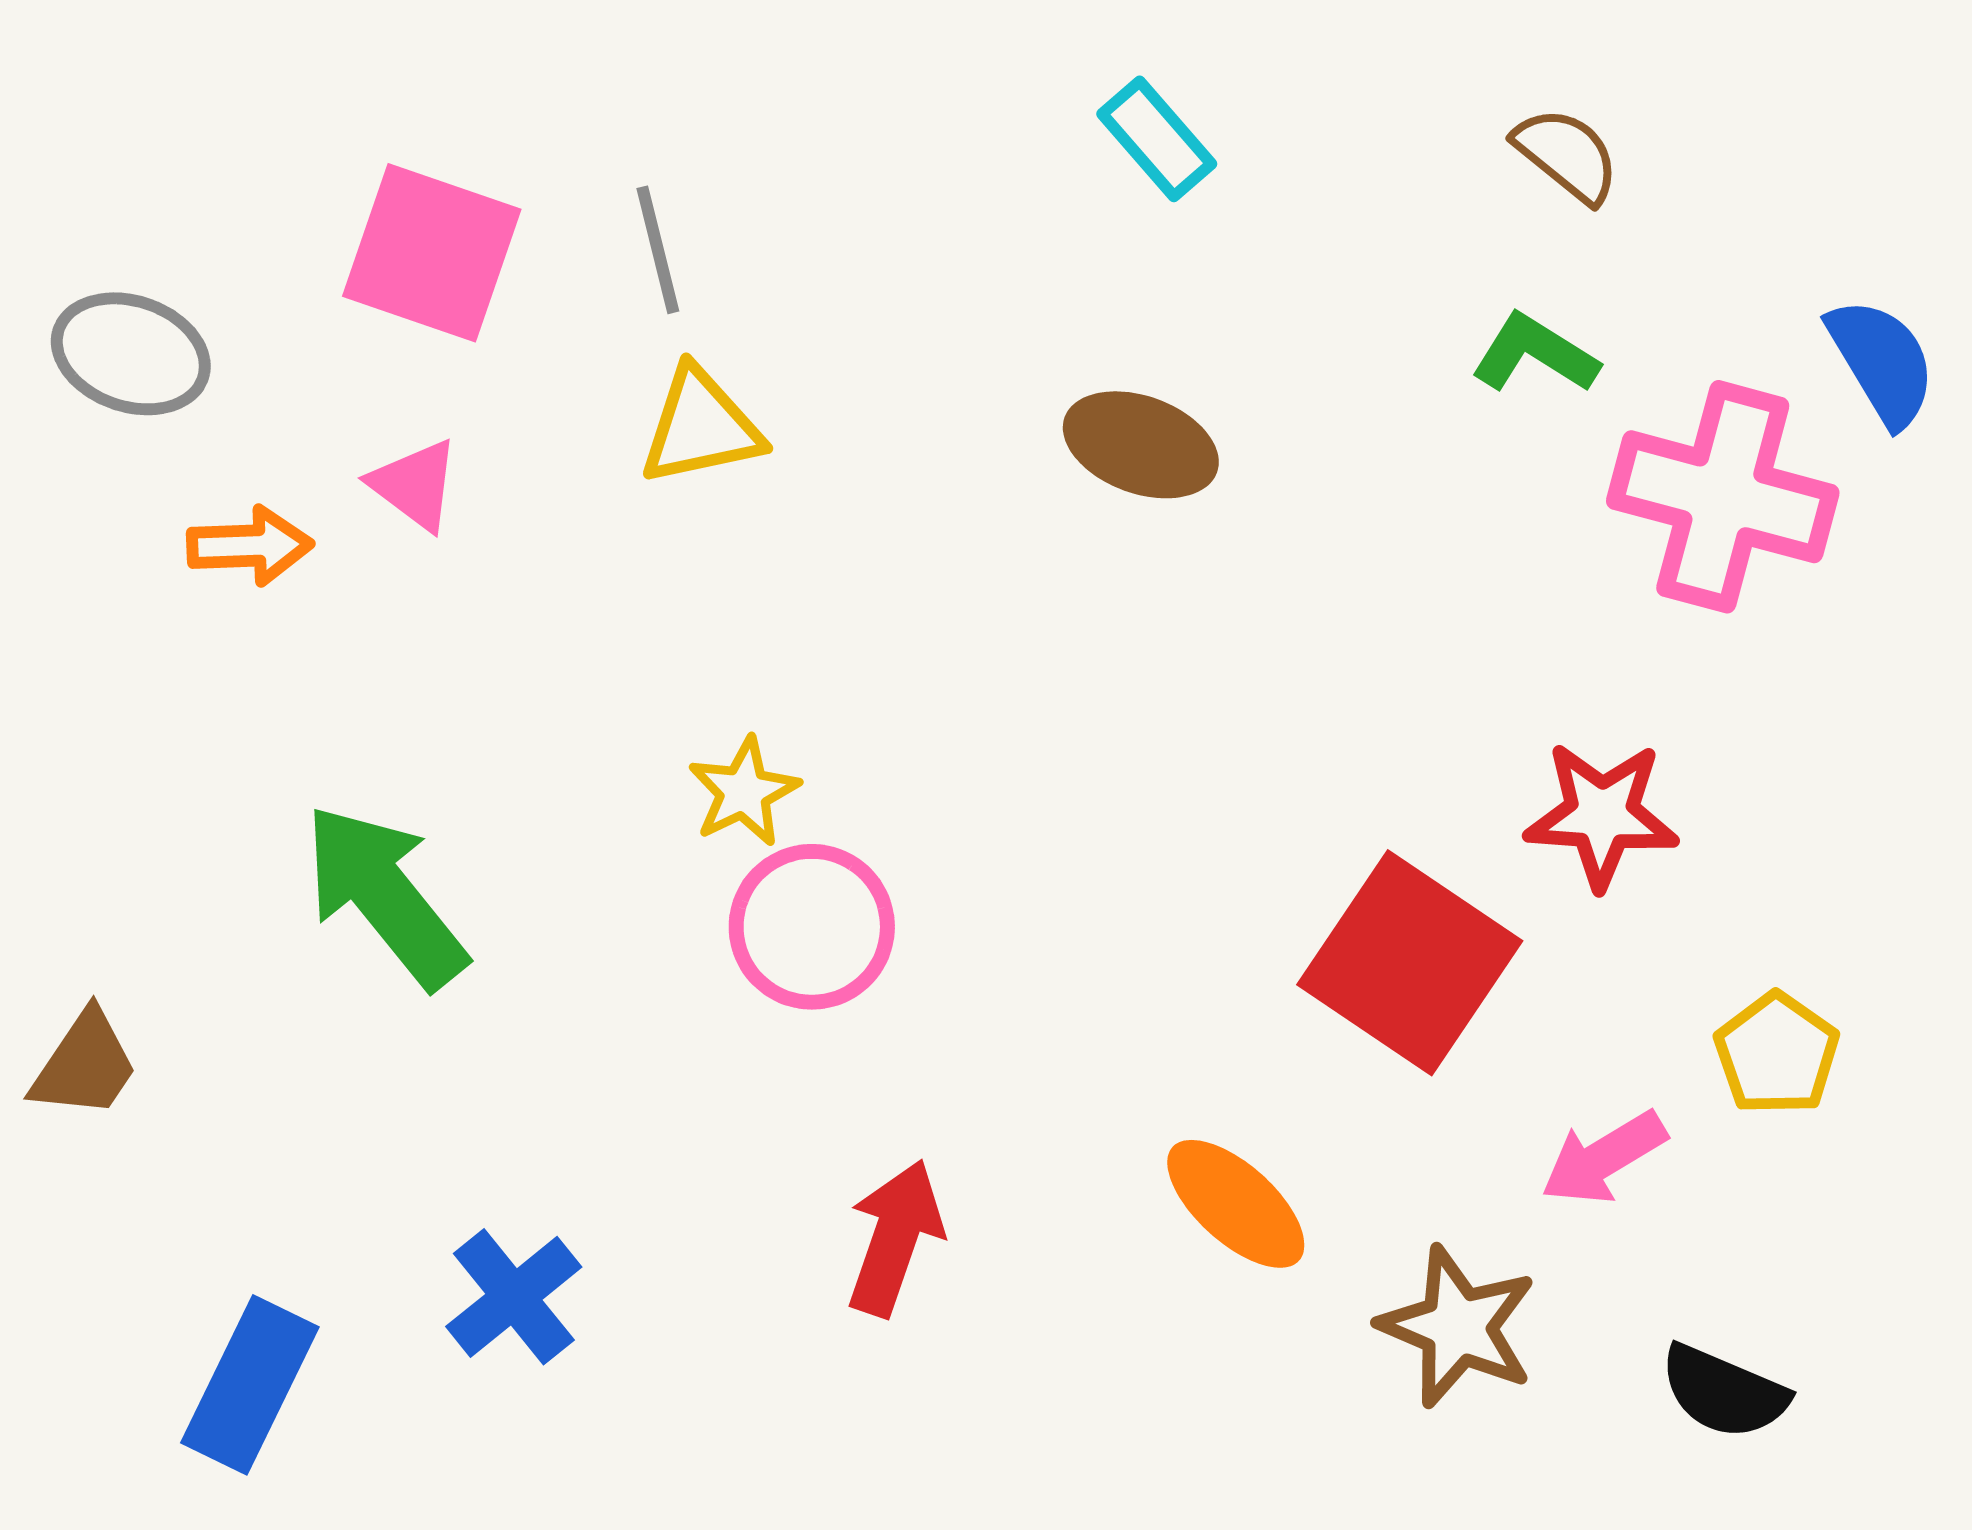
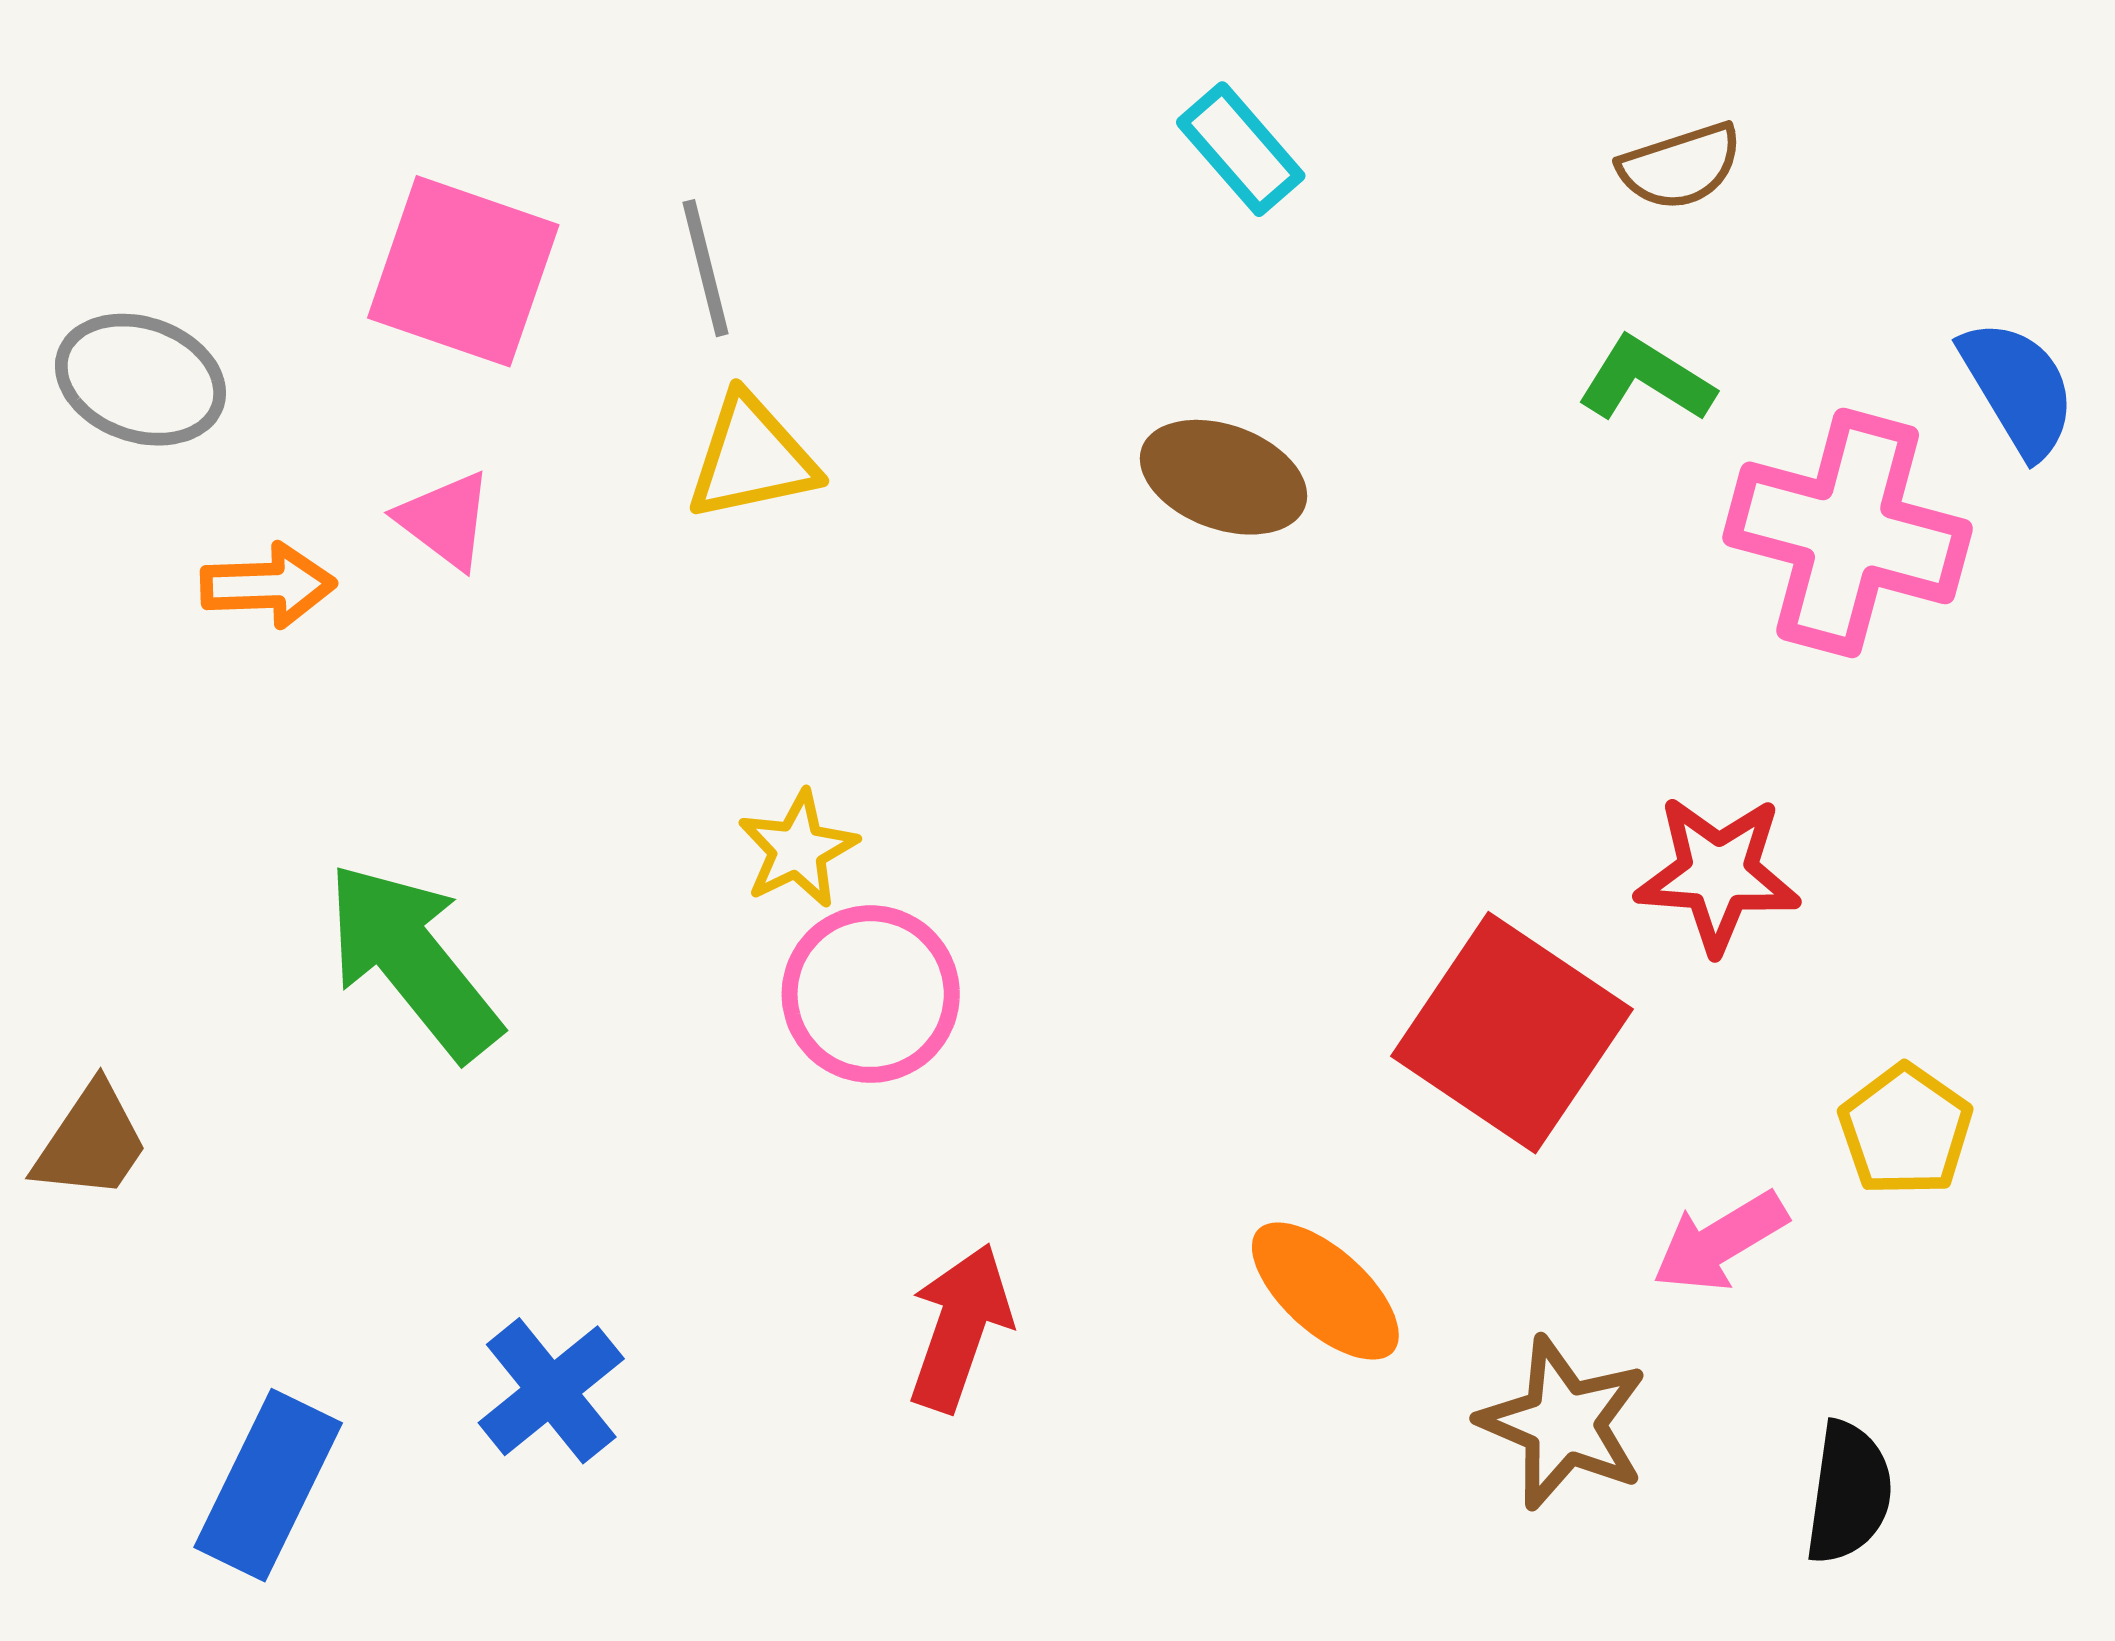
brown semicircle: (1567, 155) -> (1680, 166), turned 123
black semicircle: (1724, 1392) -> (1849, 1493), turned -105

